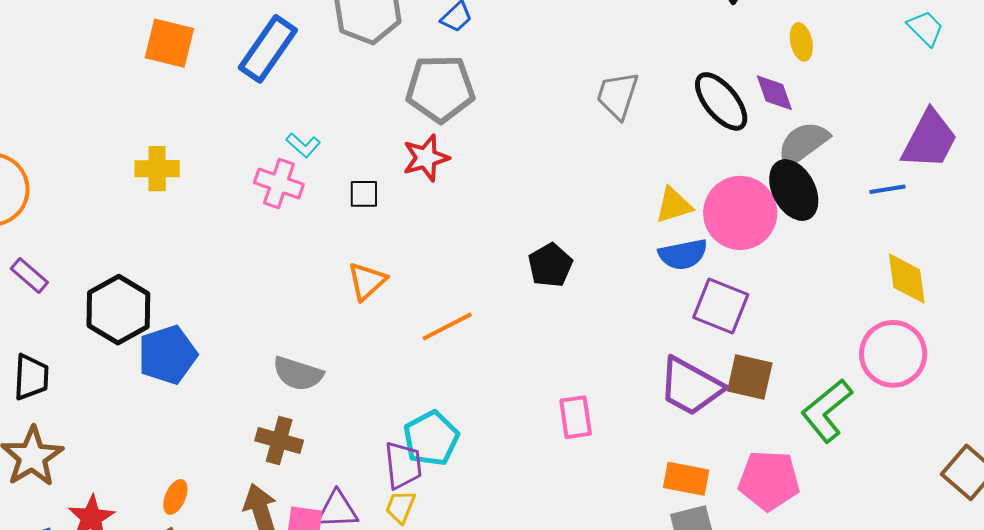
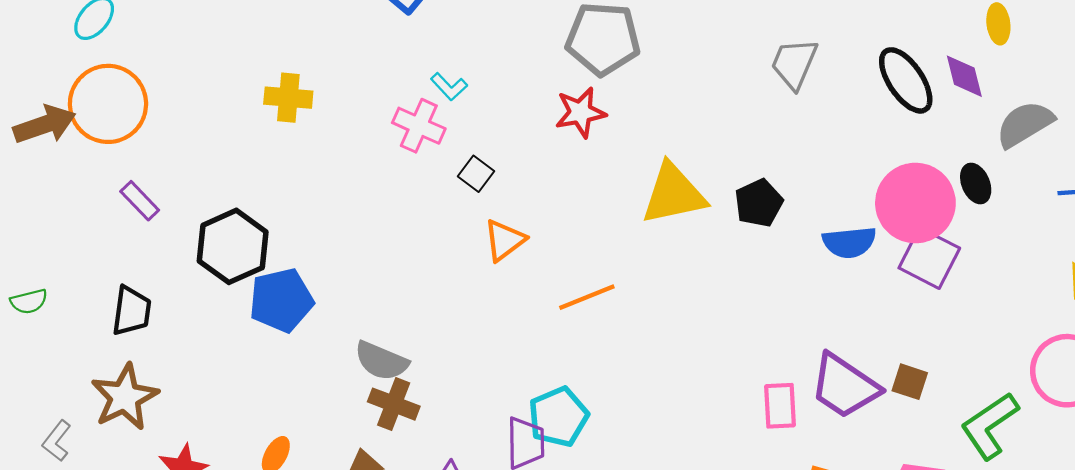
gray semicircle: (803, 143) -> (1025, 124), moved
black ellipse: (794, 190) -> (976, 184), size x0.6
black square: (364, 194) -> (476, 174), moved, turned 32
yellow triangle: (674, 205) -> (674, 194), moved, size x1.6
black pentagon: (550, 265) -> (759, 203), moved
purple square: (721, 306) -> (929, 258), moved
gray semicircle: (298, 374) -> (381, 361), moved
brown square: (750, 377) -> (910, 382), size x0.7
pink rectangle: (576, 417) -> (780, 406), moved

